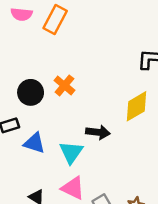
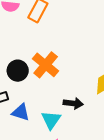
orange cross: (64, 85) -> (46, 65), size x1.5

